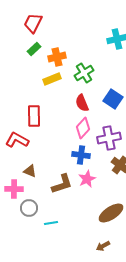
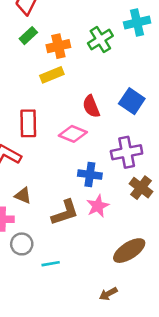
green cross: (84, 73) -> (100, 40), moved
pink diamond: (83, 128) -> (73, 134), moved, turned 70
brown arrow: (103, 246) -> (108, 294), moved

